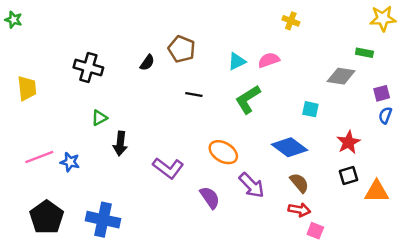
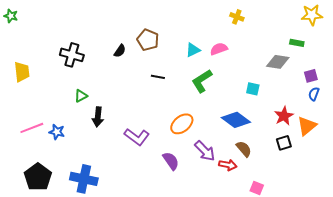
orange ellipse: (223, 152) -> (182, 124), turned -70
orange triangle: (377, 191) -> (307, 126), moved, turned -40
red arrow: (299, 210) -> (228, 165), moved

